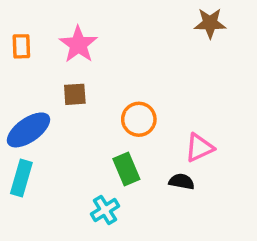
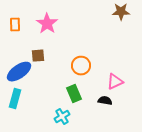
brown square: (75, 94) -> (38, 56), moved

